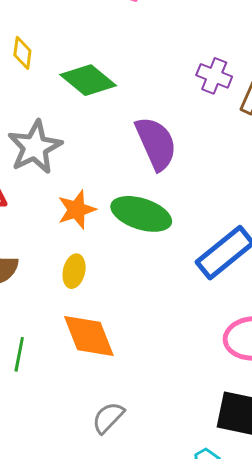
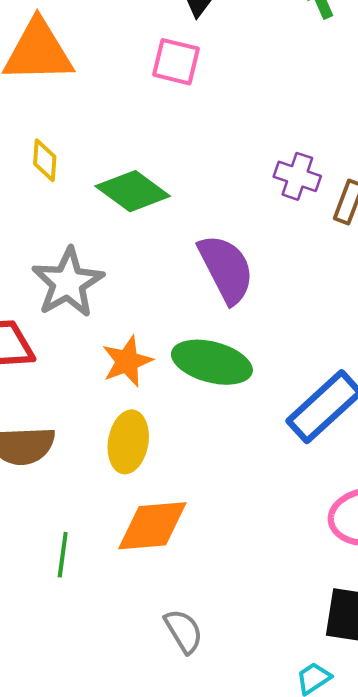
yellow ellipse: (74, 271) -> (128, 442), size x1.4
orange diamond: (89, 336) -> (152, 526), turned -70
gray semicircle: (108, 418) -> (184, 631), turned 108

